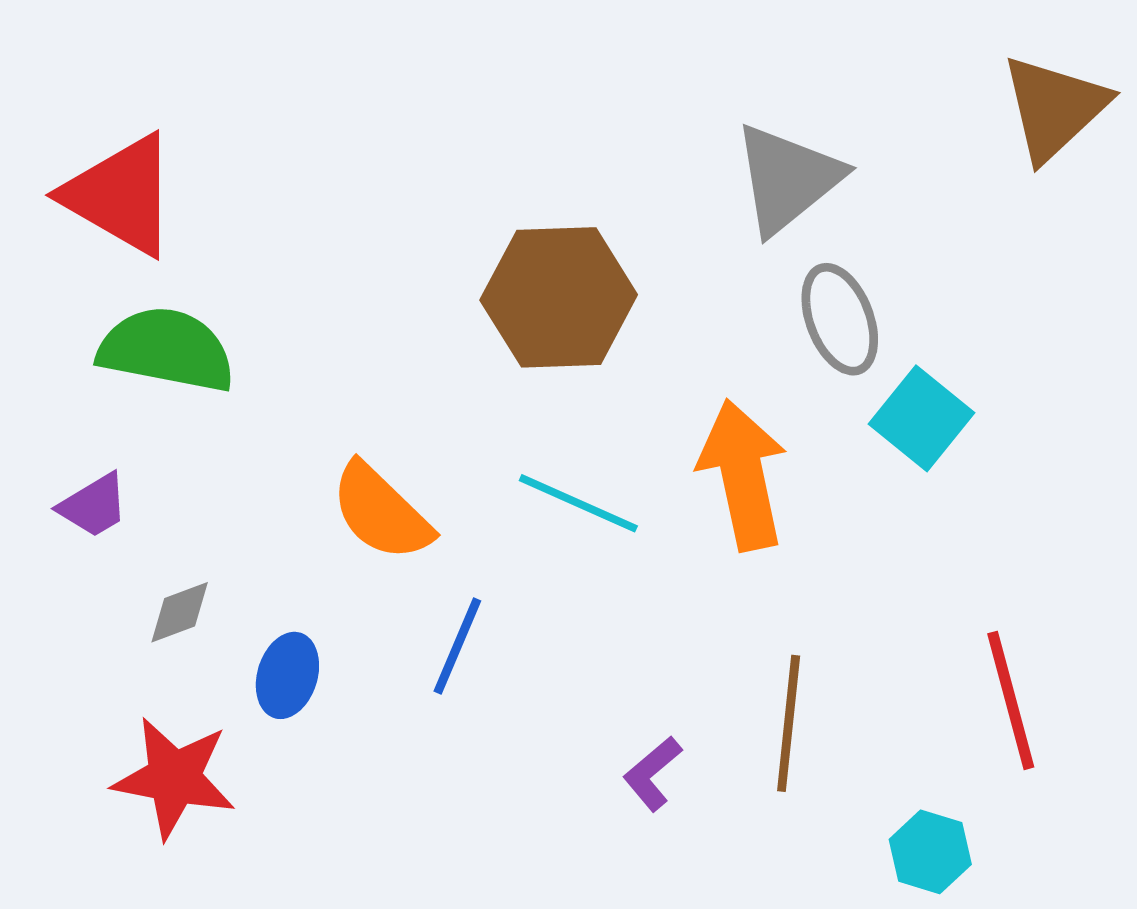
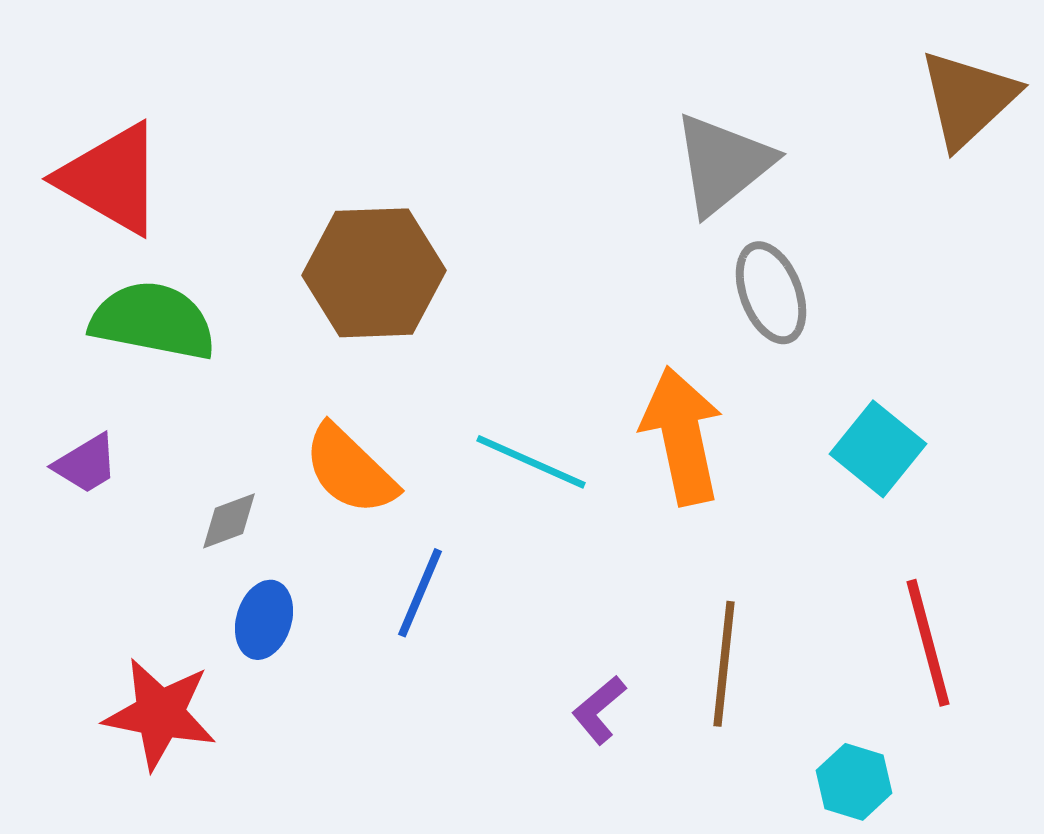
brown hexagon: (559, 297) -> (374, 273), moved
cyan square: (921, 418) -> (878, 449), moved
gray diamond: (180, 612) -> (229, 521), moved

